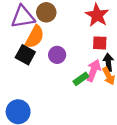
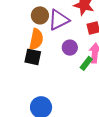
purple triangle: (23, 17) -> (59, 20), moved
purple circle: (57, 55) -> (70, 48), moved

